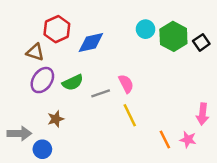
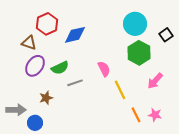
cyan circle: (146, 29) -> (135, 24), moved, size x1.5
green hexagon: (173, 36) -> (139, 53), moved
gray line: (101, 93) -> (75, 83), moved
pink arrow: (203, 114) -> (155, 81), moved, turned 36
yellow line: (130, 115) -> (120, 90), moved

